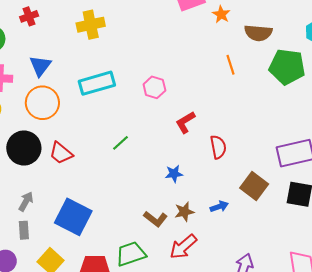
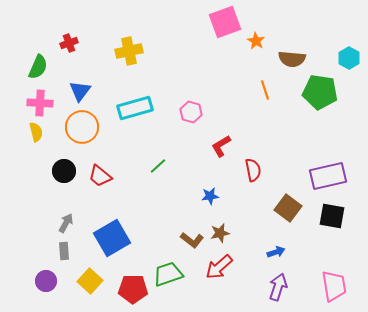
black circle: (24, 148) -> (64, 171), size x0.7
blue arrow: (219, 207) -> (276, 252), moved
blue square: (73, 217) -> (112, 238), turned 33

